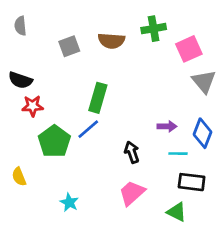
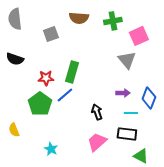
gray semicircle: (20, 26) -> (15, 19), size x1.5
brown semicircle: (111, 41) -> (79, 18), moved
gray triangle: (204, 82) -> (127, 60), moved
red star: (33, 106) -> (46, 78), moved
black rectangle: (192, 182) -> (127, 134), moved
green triangle: (177, 212) -> (141, 156), moved

